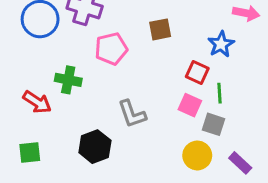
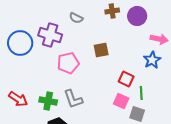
blue star: (221, 44) -> (152, 60), moved
green cross: (68, 80) -> (48, 101), moved
gray L-shape: (132, 114) -> (73, 99), moved

